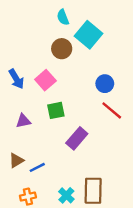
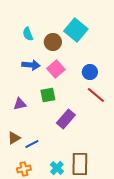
cyan semicircle: (63, 17) -> (28, 34), moved
blue arrow: (16, 79) -> (31, 65), moved, turned -54
pink square: (45, 80) -> (56, 69), moved

